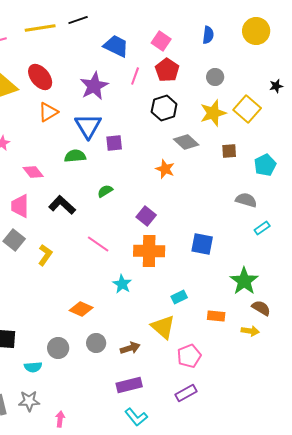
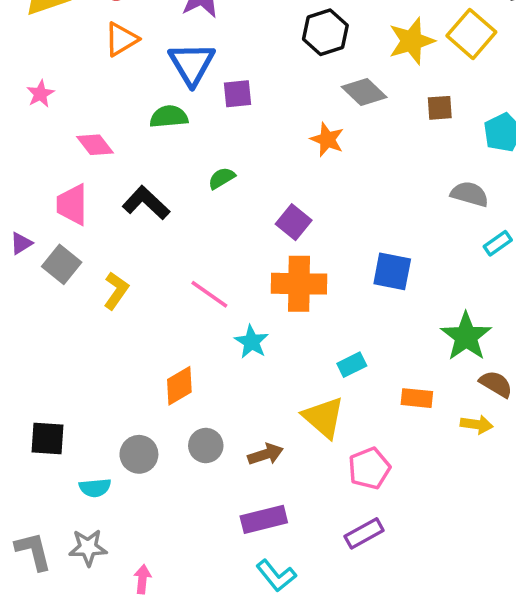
pink line: (98, 244) -> (209, 294), moved
orange diamond: (81, 309) -> (179, 386), turned -55

